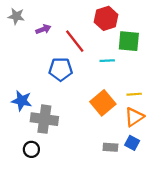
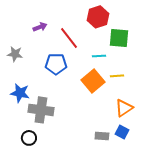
gray star: (16, 16) -> (15, 54), moved
yellow line: (134, 94) -> (117, 76), moved
orange square: (103, 103) -> (93, 81), moved

